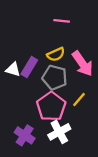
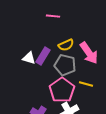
pink line: (62, 21) -> (53, 16), moved
yellow line: (79, 99) -> (86, 84), turned 64

